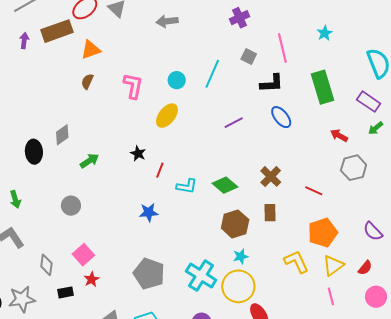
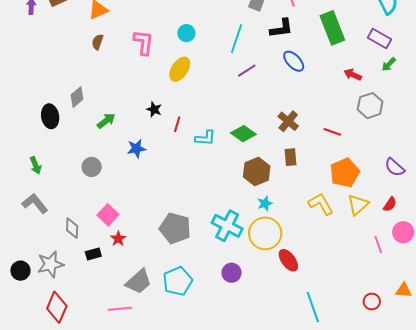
cyan line: (212, 74) -> (236, 39), moved
blue star: (149, 212) -> (136, 149), moved
pink line: (331, 296) -> (378, 244), moved

